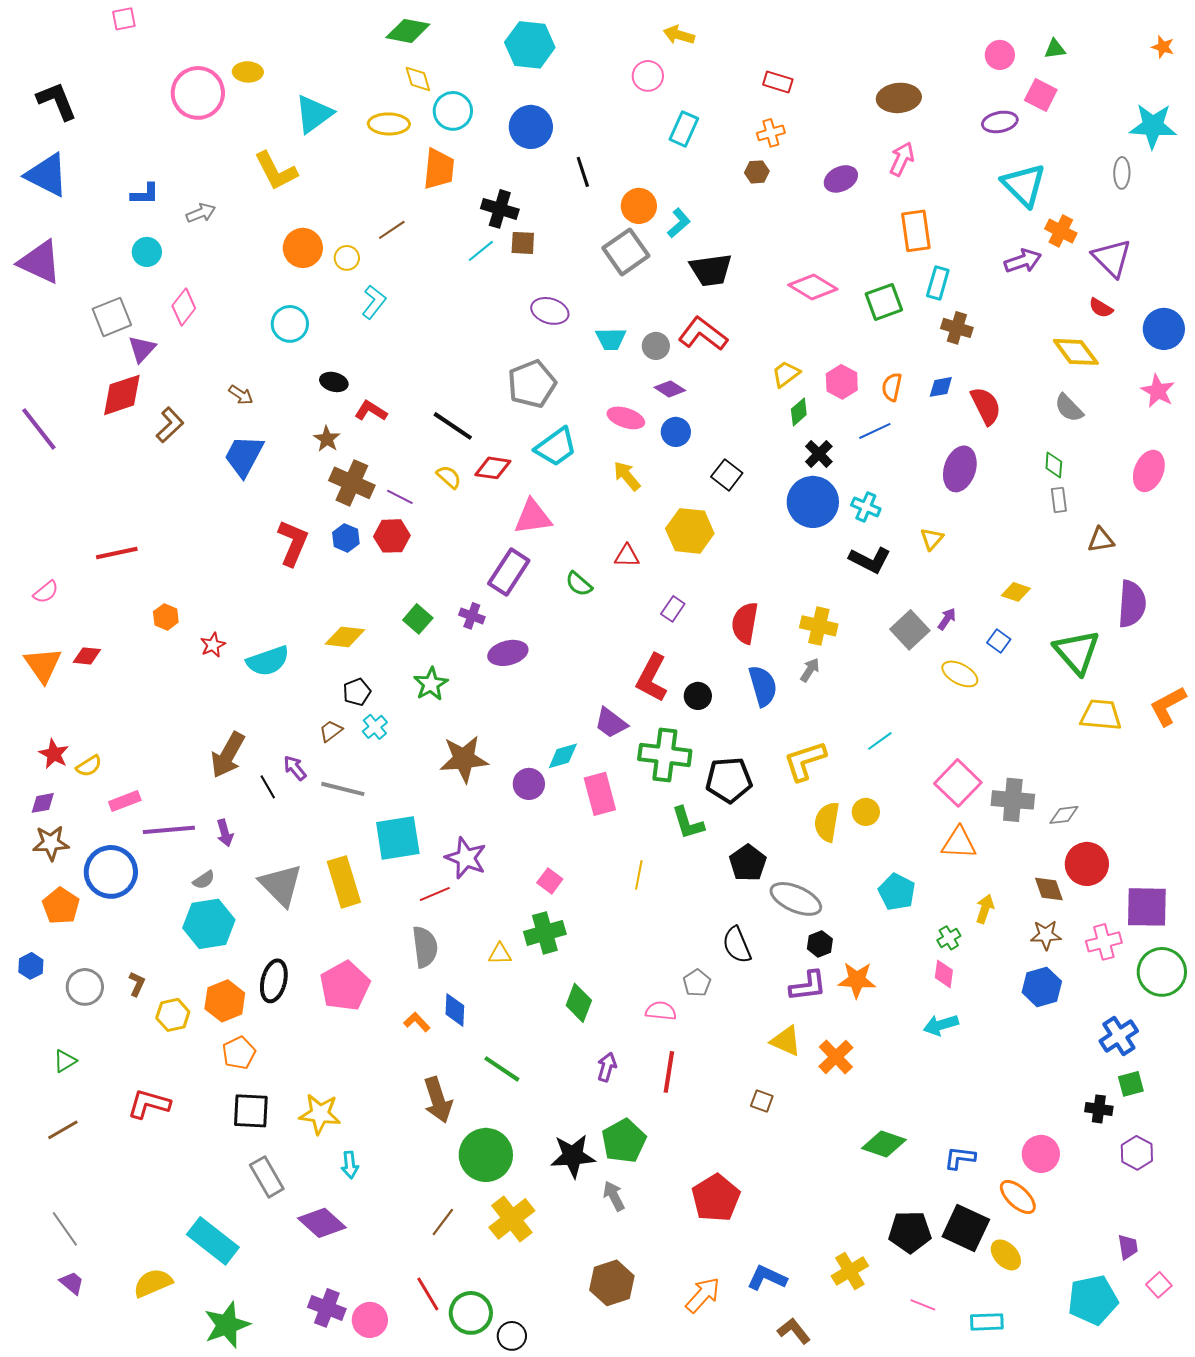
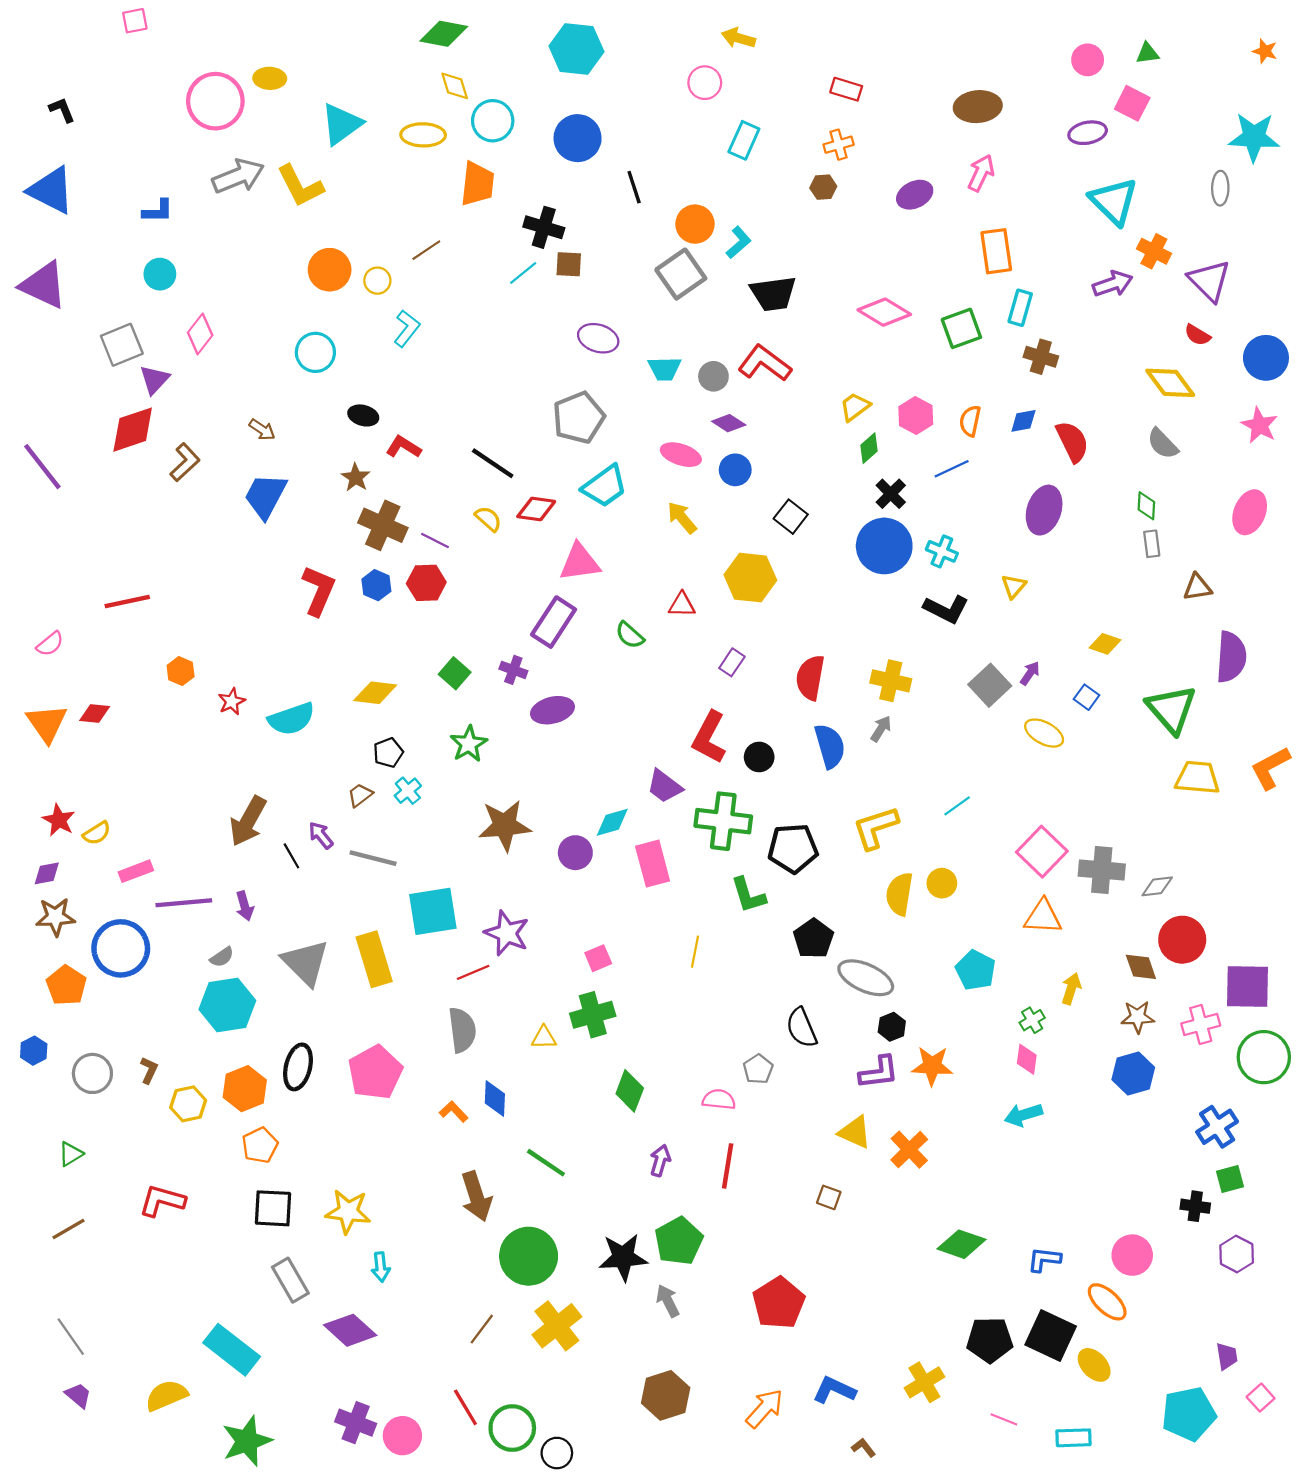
black L-shape: (57, 101) -> (62, 110), size x0.6
gray arrow: (201, 213) -> (238, 176), moved, size x1.6
pink square: (550, 881) -> (598, 958), turned 30
brown L-shape: (794, 1331) -> (864, 1448), size x0.7

